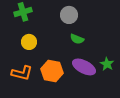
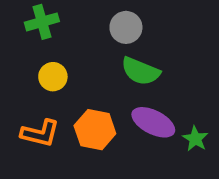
green semicircle: (77, 39) -> (141, 71), size x1.5
green star: (107, 64) -> (195, 139), moved

